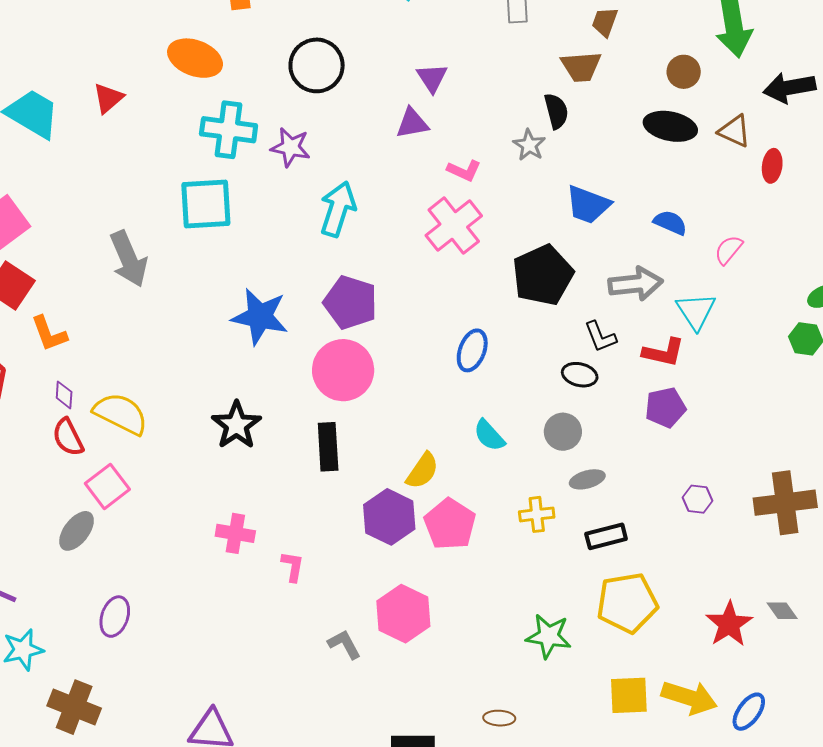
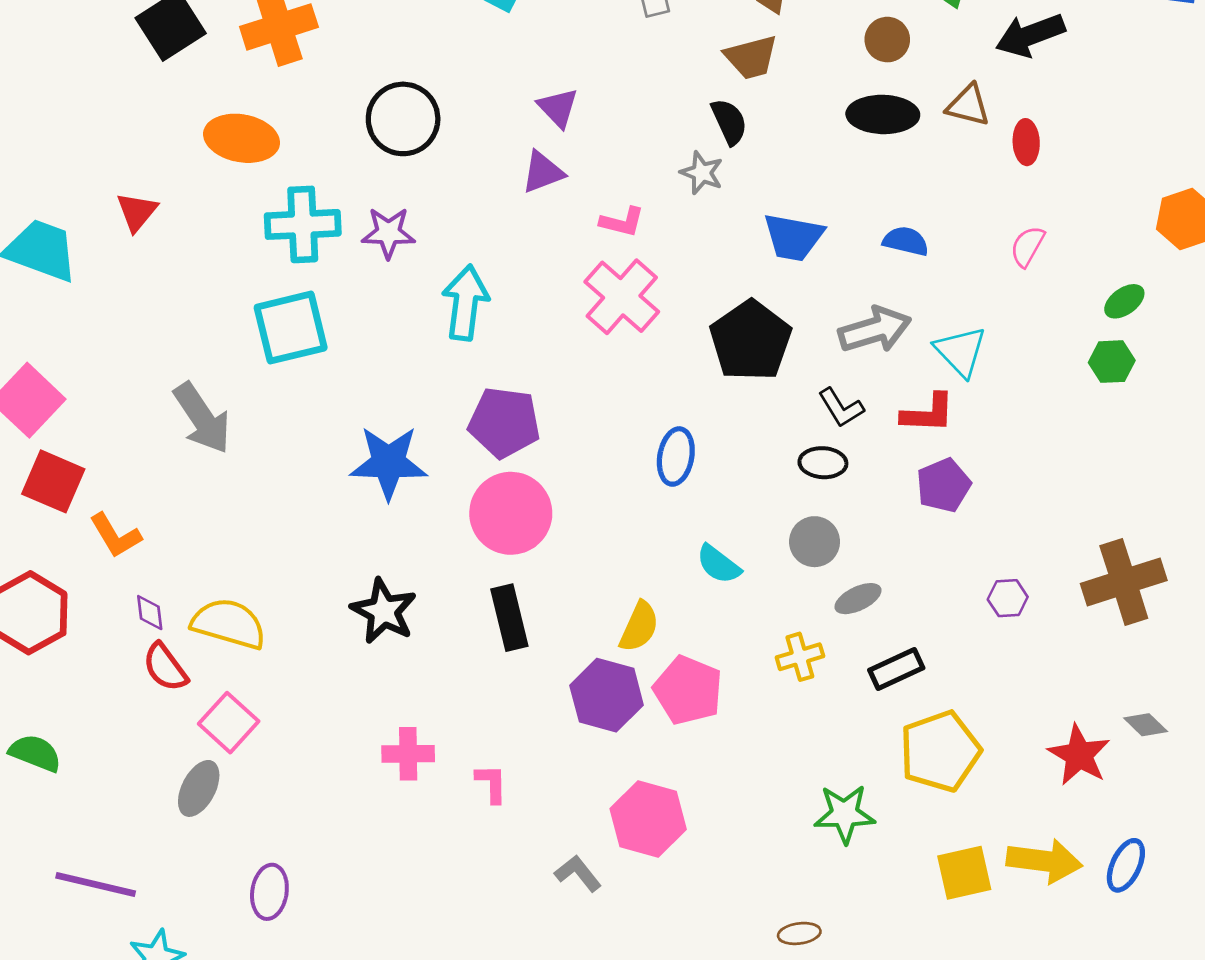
pink semicircle: (729, 250) -> (1027, 246), moved

